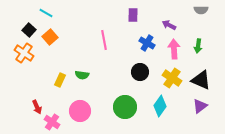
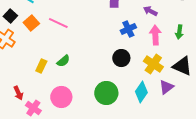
pink line: (104, 40) -> (58, 23), moved, turned -54
blue cross: (147, 43) -> (128, 29), turned 35
green semicircle: (82, 75) -> (63, 61), turned -48
purple triangle: (200, 106) -> (166, 87), moved

